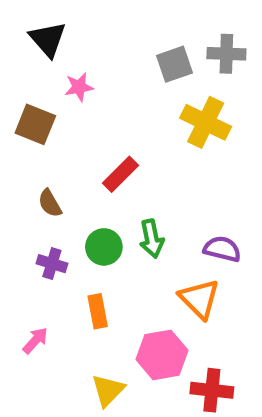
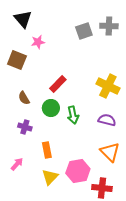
yellow cross: (206, 122) -> (108, 86), moved
green circle: (104, 247) -> (51, 108), moved
orange triangle: (199, 299) -> (110, 152), moved
yellow triangle: (108, 390) -> (50, 177), moved

